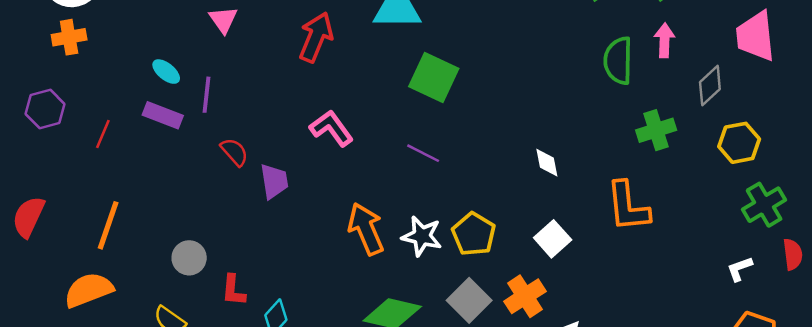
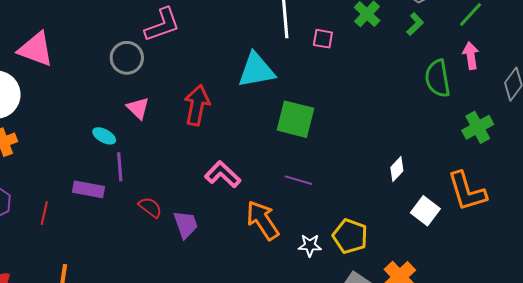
pink triangle: (223, 20) -> (138, 108), moved
cyan ellipse: (166, 72) -> (104, 136), moved
white diamond: (547, 163) -> (397, 169), turned 65
orange arrow: (366, 229) -> (263, 220), moved
white star: (422, 236) -> (310, 245), size x0.7
white square: (553, 239) -> (425, 211), moved

